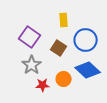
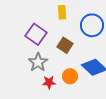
yellow rectangle: (64, 20) -> (62, 12), moved
blue circle: (86, 40) -> (92, 25), moved

